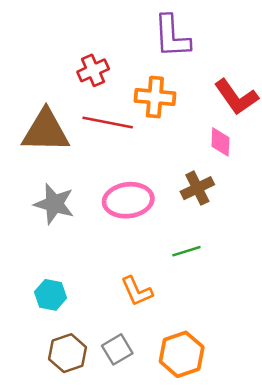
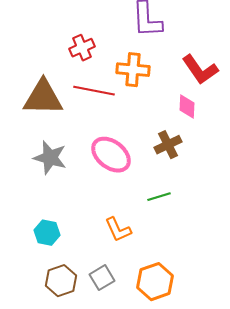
pink ellipse: (128, 200) -> (111, 155), turned 45

